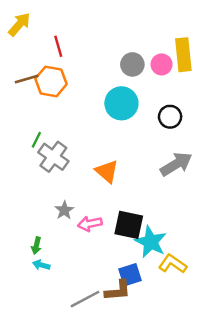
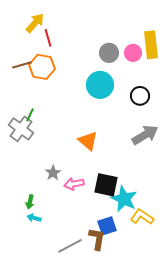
yellow arrow: (19, 24) -> (35, 23), moved
gray cross: (53, 157) -> (21, 129), moved
brown L-shape: (118, 291) -> (97, 239), turned -75

